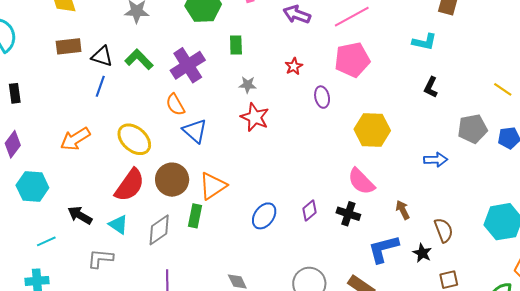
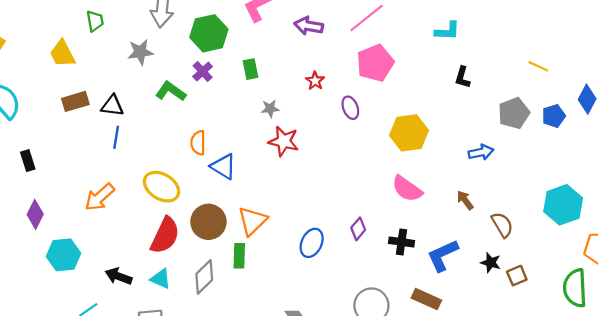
green L-shape: (139, 59) -> (171, 91), moved
purple cross: (188, 65) -> (203, 72), moved, size x0.6
orange semicircle: (175, 105) -> (198, 143), turned 40
brown arrow: (403, 210) -> (465, 200), moved
black cross: (348, 214) -> (401, 242), moved
black star: (422, 253) -> (491, 263), moved

